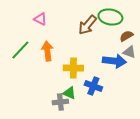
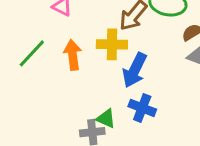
blue arrow: (114, 61) -> (135, 70), moved, turned 110
yellow cross: (73, 68) -> (112, 44), moved

